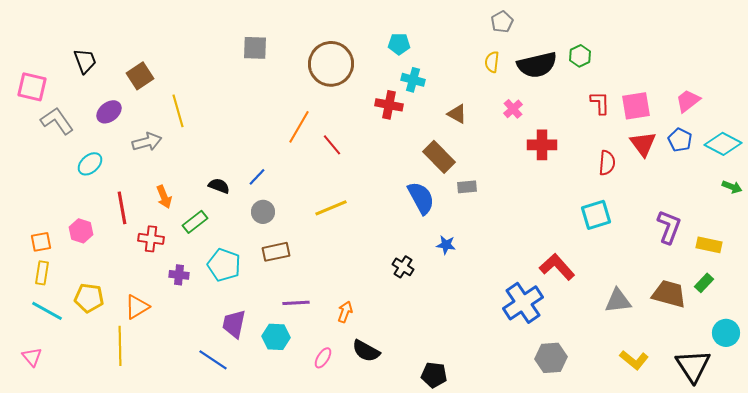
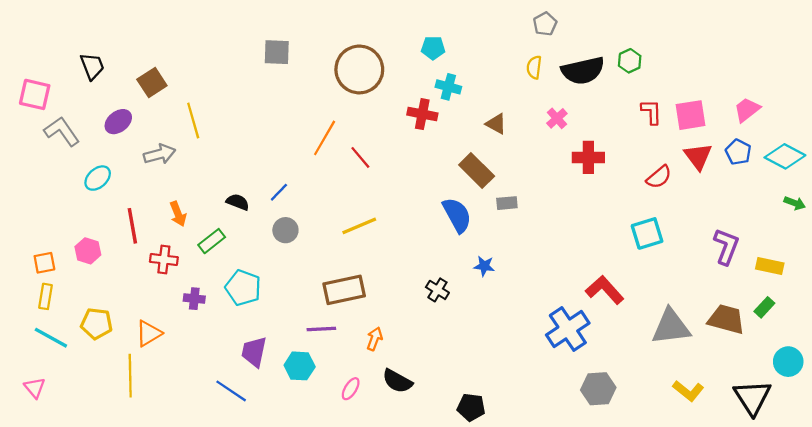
red semicircle: (607, 163) -> (659, 177), turned 45
brown rectangle: (276, 252) -> (344, 290), moved, size x1.4
gray triangle: (618, 301) -> (671, 327), size x1.4

